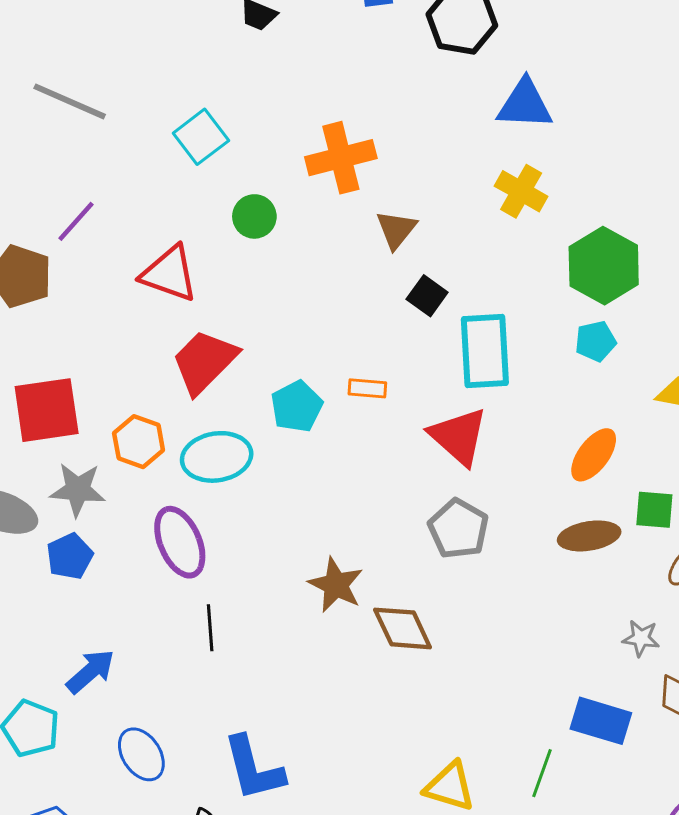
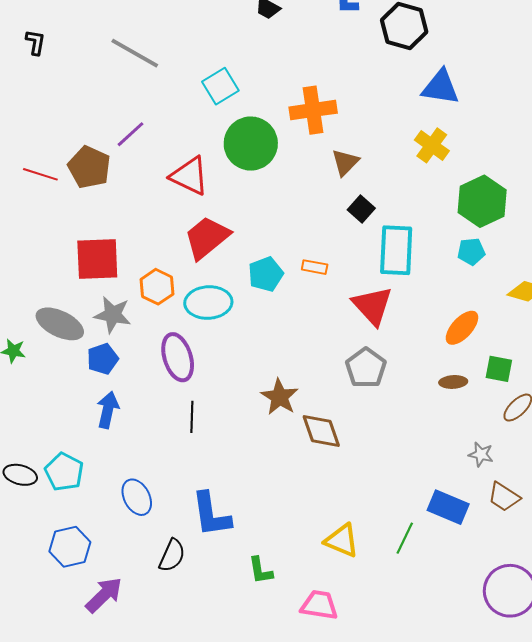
green circle: (254, 216) -> (251, 144), size x1.8
brown ellipse: (589, 536) -> (453, 382), size x0.7
blue arrow: (90, 671) -> (108, 410), moved, turned -42

